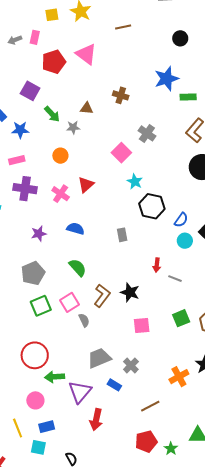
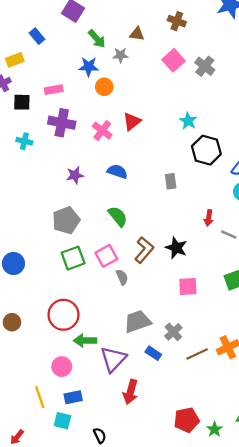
blue star: (20, 130) -> (89, 67), moved
pink square: (121, 153) -> (174, 60), moved
brown line: (150, 406) -> (197, 354), moved

